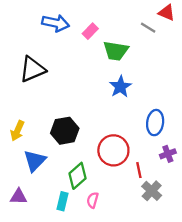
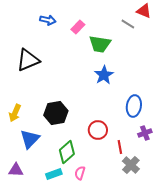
blue arrow: (56, 23) -> (48, 20), size x0.7
red circle: (113, 150) -> (98, 130), size x0.7
cyan rectangle: (63, 201) -> (54, 174), turned 56

